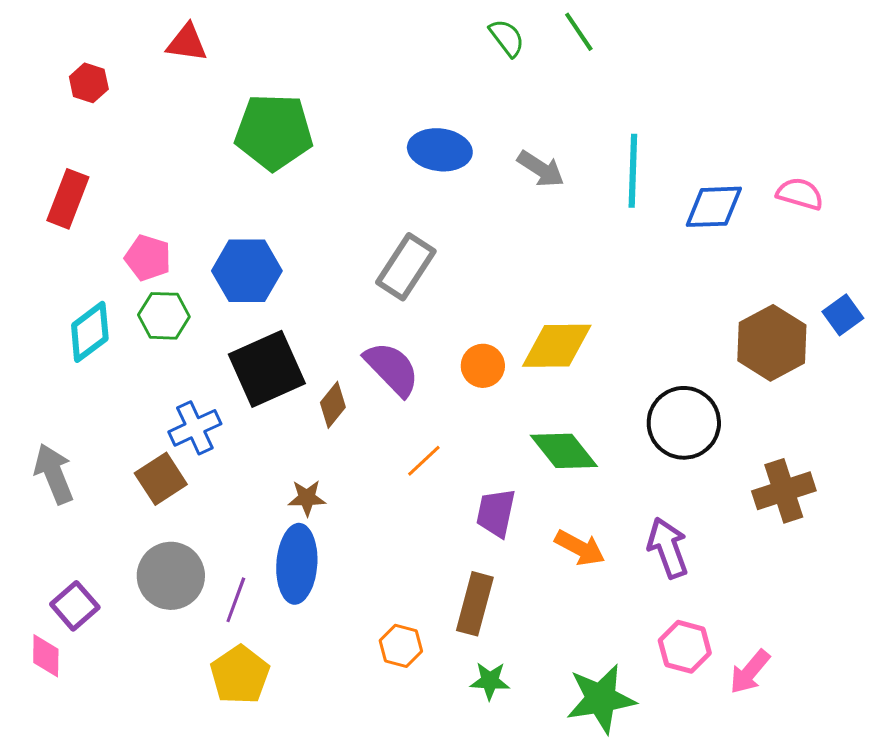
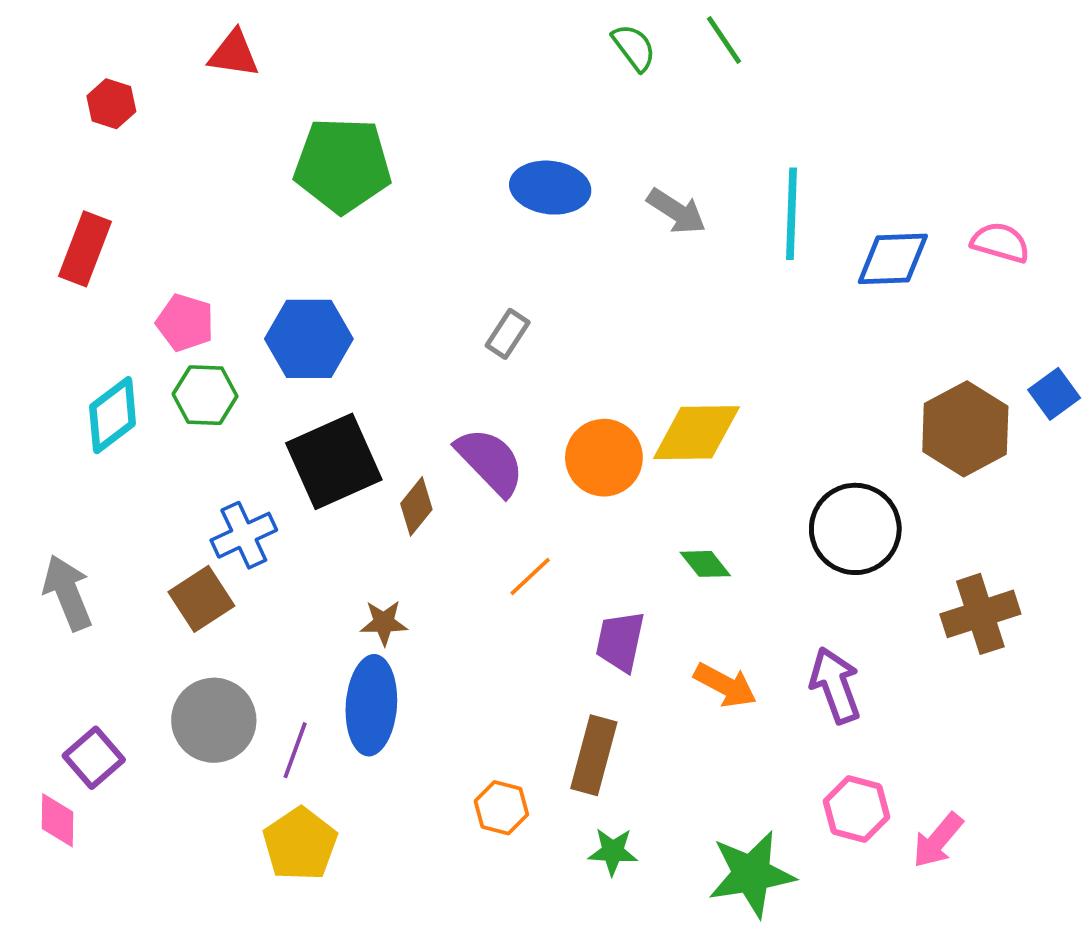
gray rectangle: (406, 267) -> (508, 334), size x0.6
orange circle: (483, 366) -> (604, 458), size x1.4
green diamond: (564, 451) -> (705, 564), size x0.6

